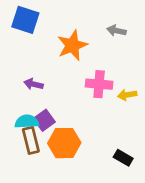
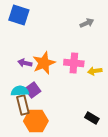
gray arrow: (116, 31) -> (87, 23), turned 144
orange star: (72, 45) -> (44, 63), moved
orange hexagon: (64, 143) -> (36, 121), moved

